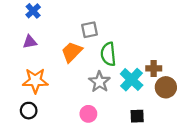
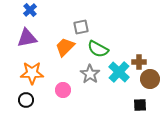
purple triangle: (30, 42) -> (27, 38), size x1.5
green semicircle: (108, 54) -> (98, 49), turned -55
pink circle: (88, 114) -> (63, 90), moved
black square: (137, 116) -> (140, 105), moved

